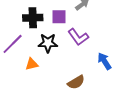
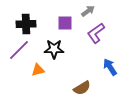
black cross: (33, 18) -> (26, 24), moved
purple L-shape: (78, 37) -> (96, 33), moved, turned 90

